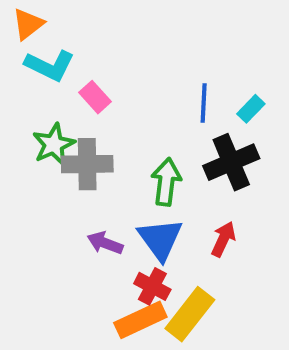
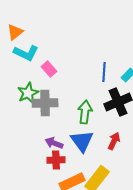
red cross: (152, 286) -> (56, 160), moved, turned -30

